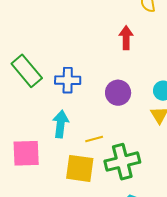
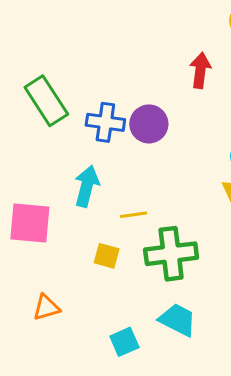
purple circle: (118, 93) -> (149, 124), moved
yellow square: (80, 168) -> (107, 256), size x0.6

